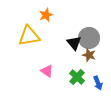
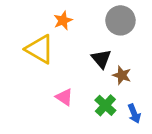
yellow triangle: (29, 36) -> (40, 49), turned 40
gray circle: (89, 38) -> (120, 20), moved

